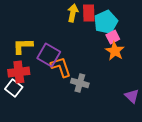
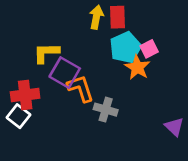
cyan pentagon: (106, 22) -> (125, 47), moved
yellow L-shape: (23, 46) -> (46, 53), moved
orange star: (115, 51) -> (137, 67), moved

